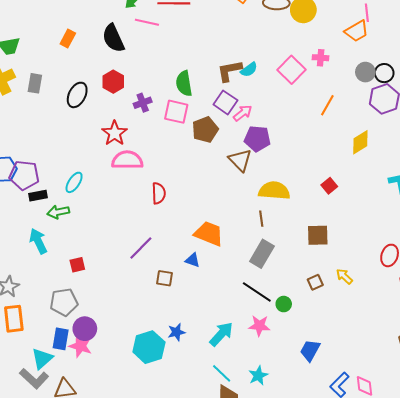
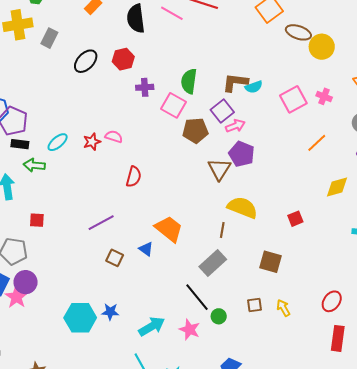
red star: (115, 133) -> (92, 142), moved, size x0.7
pink semicircle: (127, 160) -> (114, 137), size x0.6

